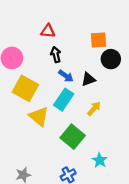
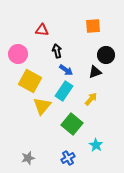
red triangle: (48, 31) -> (42, 30), moved
orange square: (98, 40) -> (93, 26), moved
black triangle: (88, 79) -> (95, 72), moved
yellow triangle: (39, 116) -> (42, 106), turned 30

